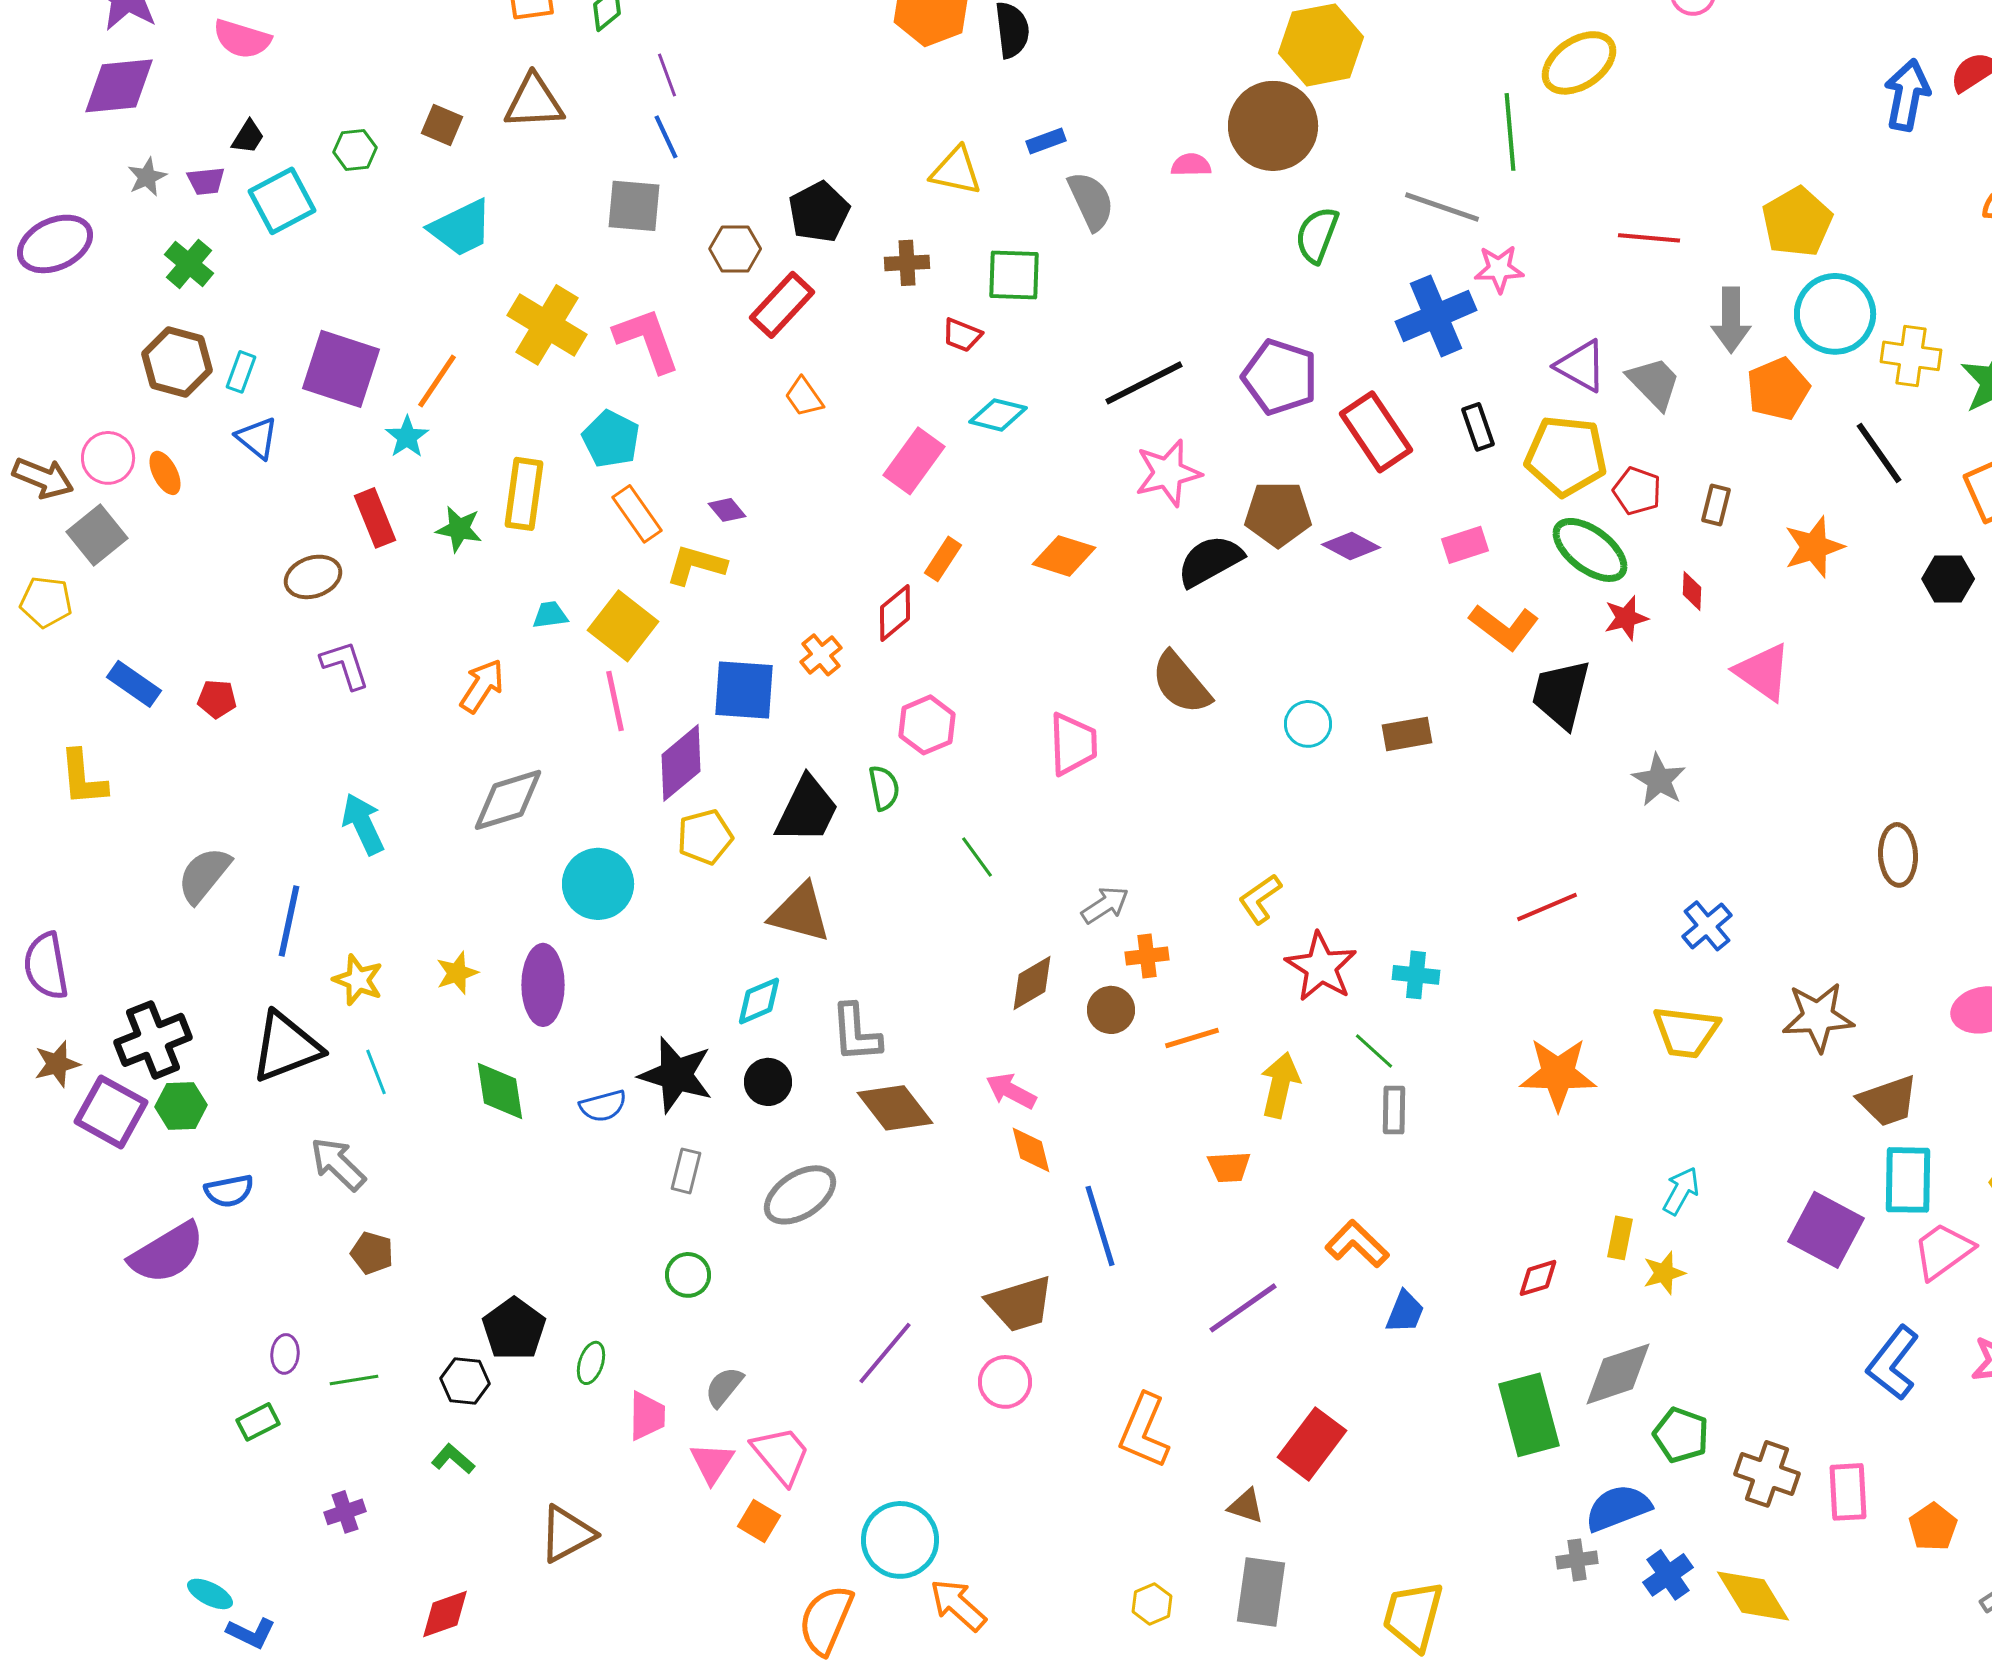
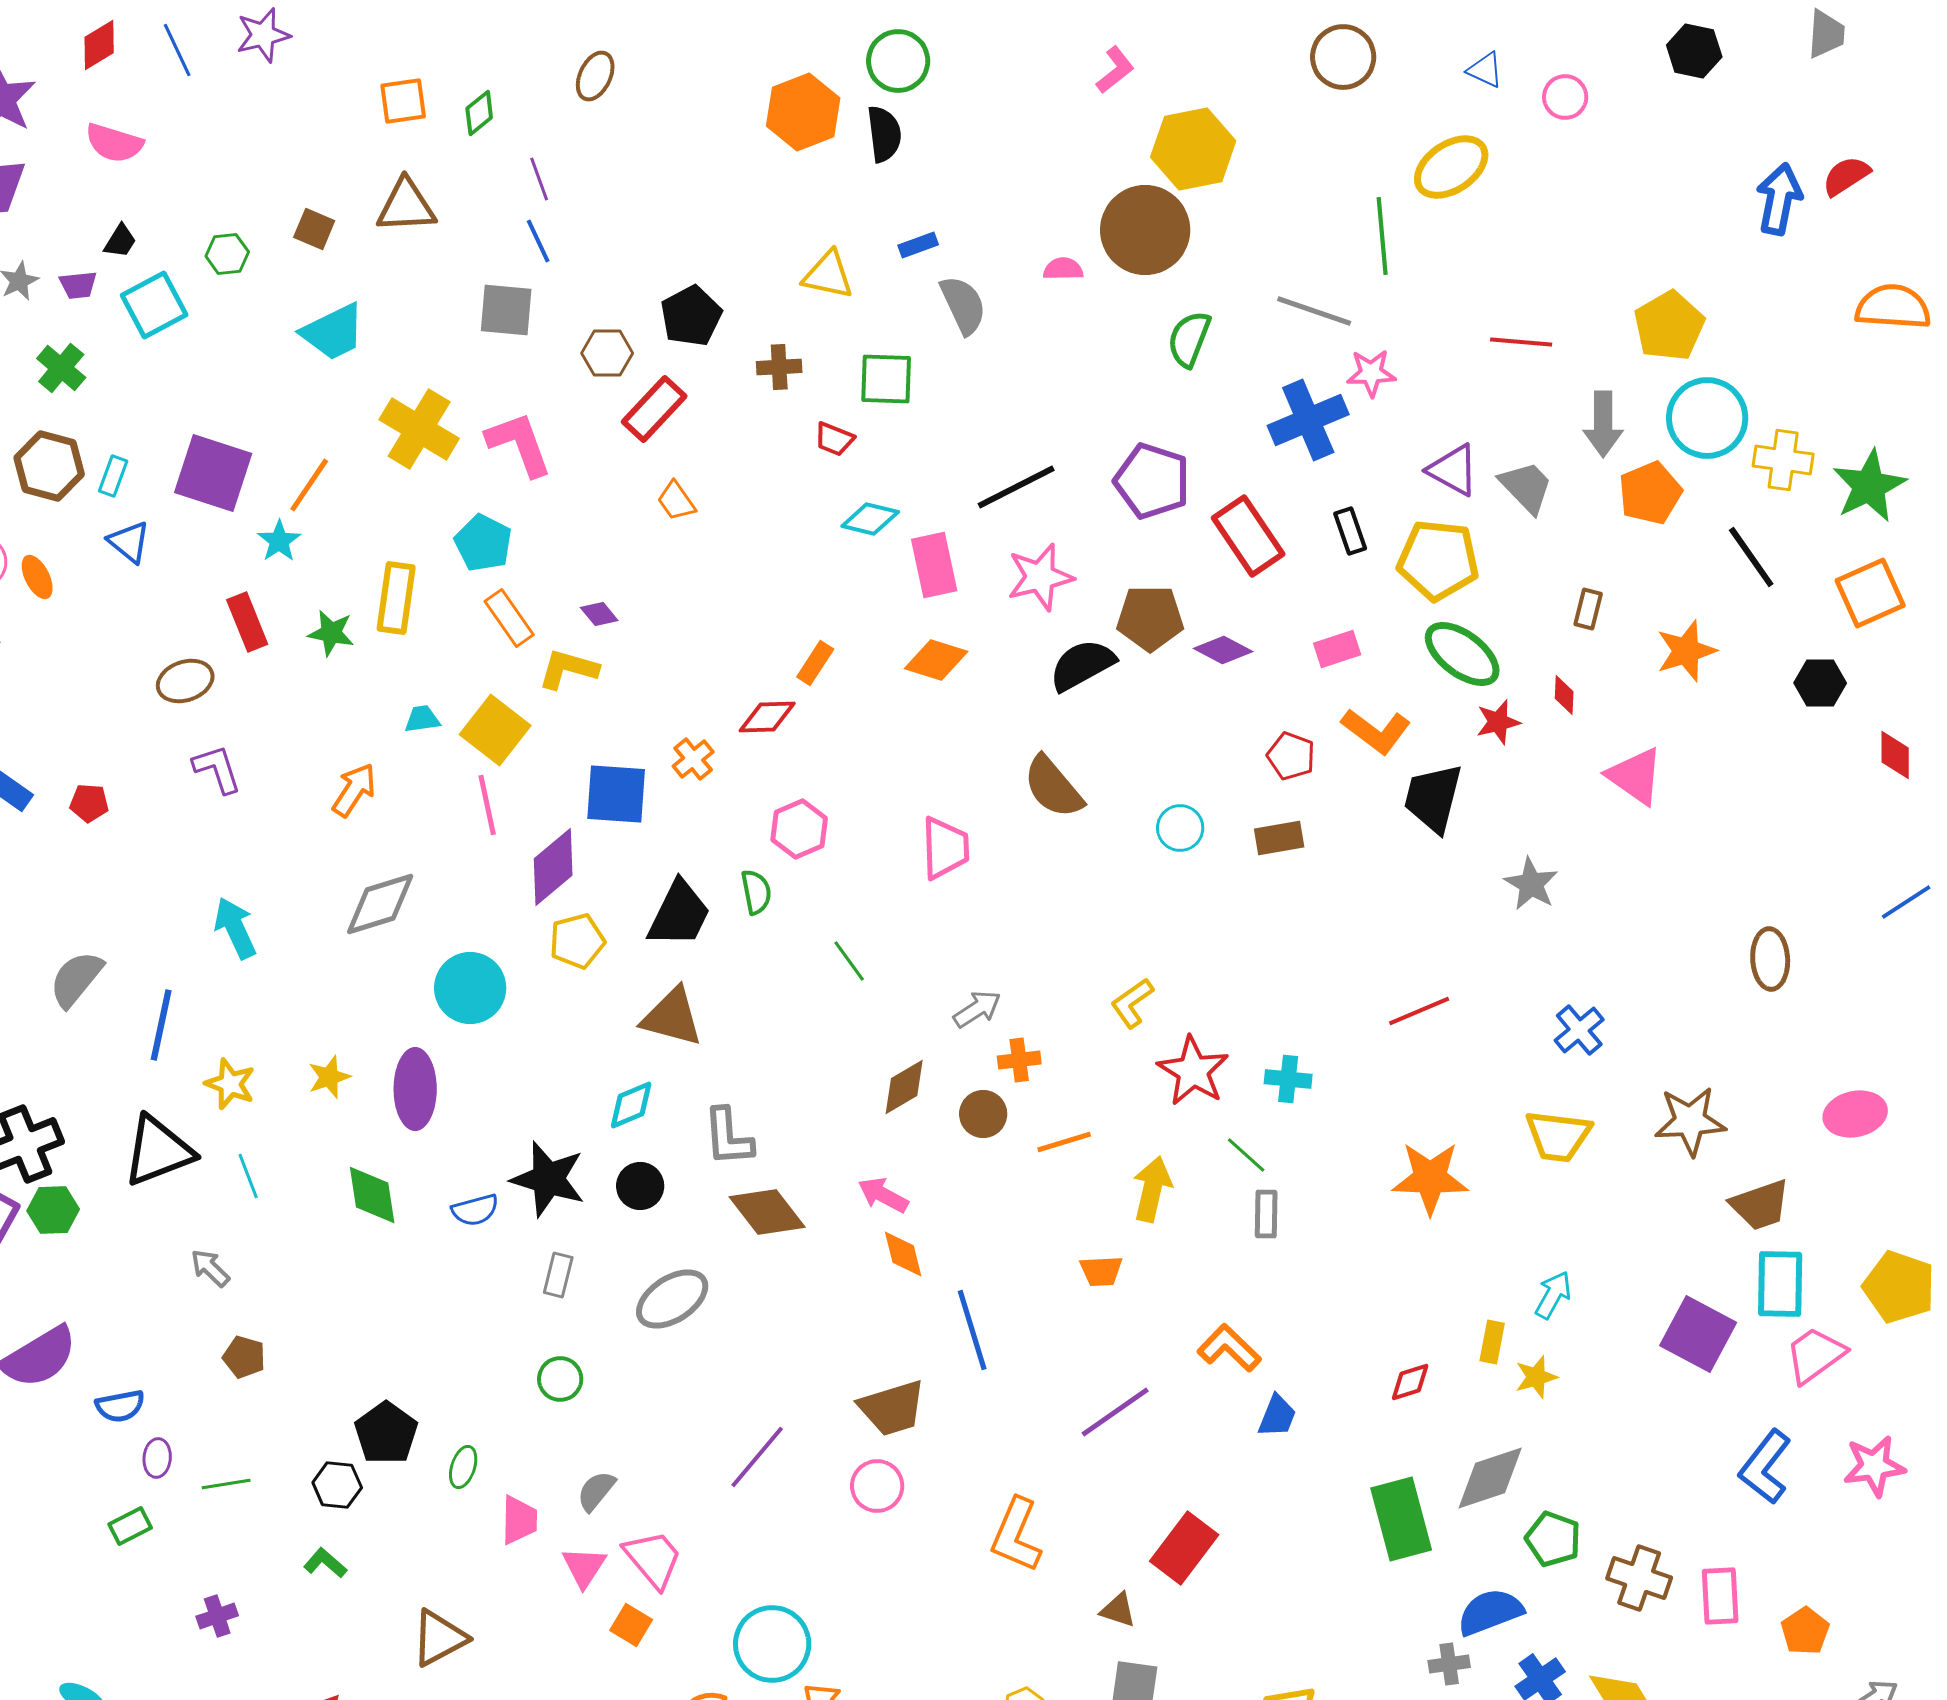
pink rectangle: (914, 461) -> (934, 565), moved, turned -48
red pentagon: (1637, 491) -> (1291, 756), moved
red diamond: (895, 613) -> (767, 717), turned 38
gray arrow: (338, 1164) -> (210, 1268), size x0.7
blue semicircle: (229, 1191) -> (120, 1406), moved

